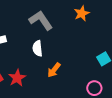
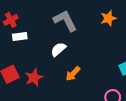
white semicircle: (37, 48) -> (58, 49), turned 49

